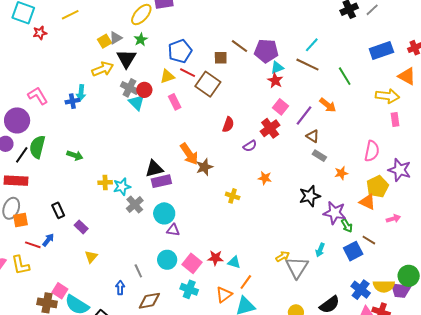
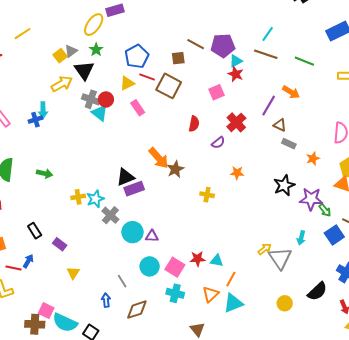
green line: (345, 76) -> (304, 61), turned -30
pink square: (281, 107) -> (216, 92), moved, turned 35
cyan circle: (164, 213) -> (132, 232), moved

